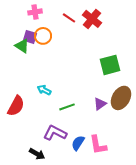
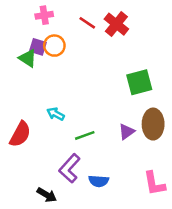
brown ellipse: (121, 98) -> (153, 124), turned -30
purple L-shape: (55, 133) -> (70, 168), turned -75
blue semicircle: (78, 143) -> (99, 181), turned -119
pink L-shape: (98, 145) -> (154, 184), moved

